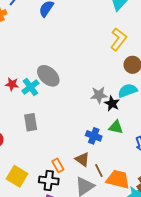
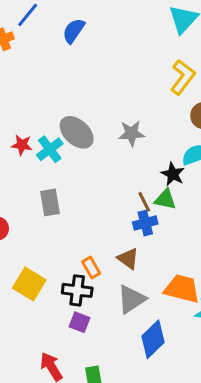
gray star: (99, 95) -> (131, 133), moved
green triangle: (116, 127) -> (165, 199), moved
blue cross: (94, 136) -> (145, 223), turned -35
brown line: (99, 170) -> (144, 202), moved

